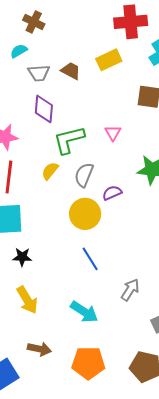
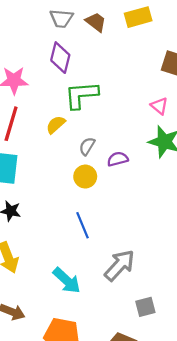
pink triangle: (113, 133) -> (159, 106), moved, turned -30
gray semicircle: (84, 175) -> (87, 146), moved, size x0.7
yellow circle: (85, 214) -> (85, 177), size x0.7
gray arrow: (130, 290) -> (120, 265), size x1.4

